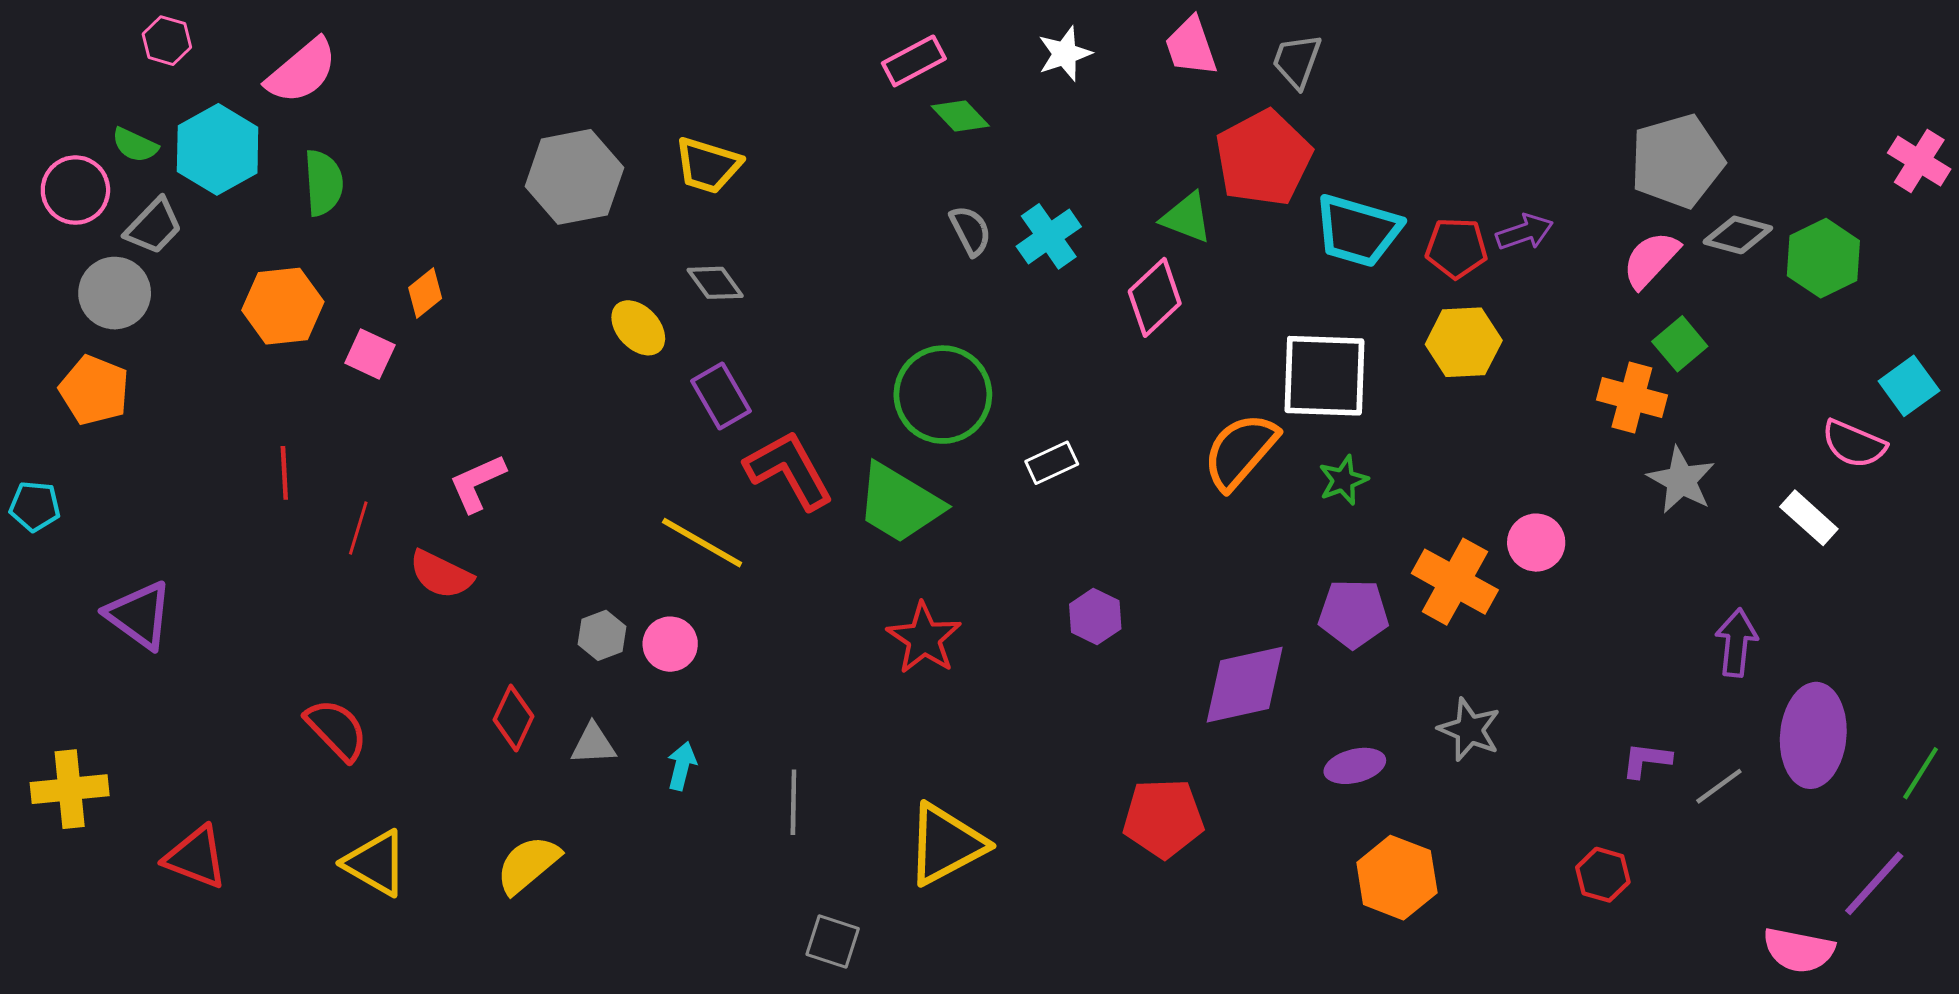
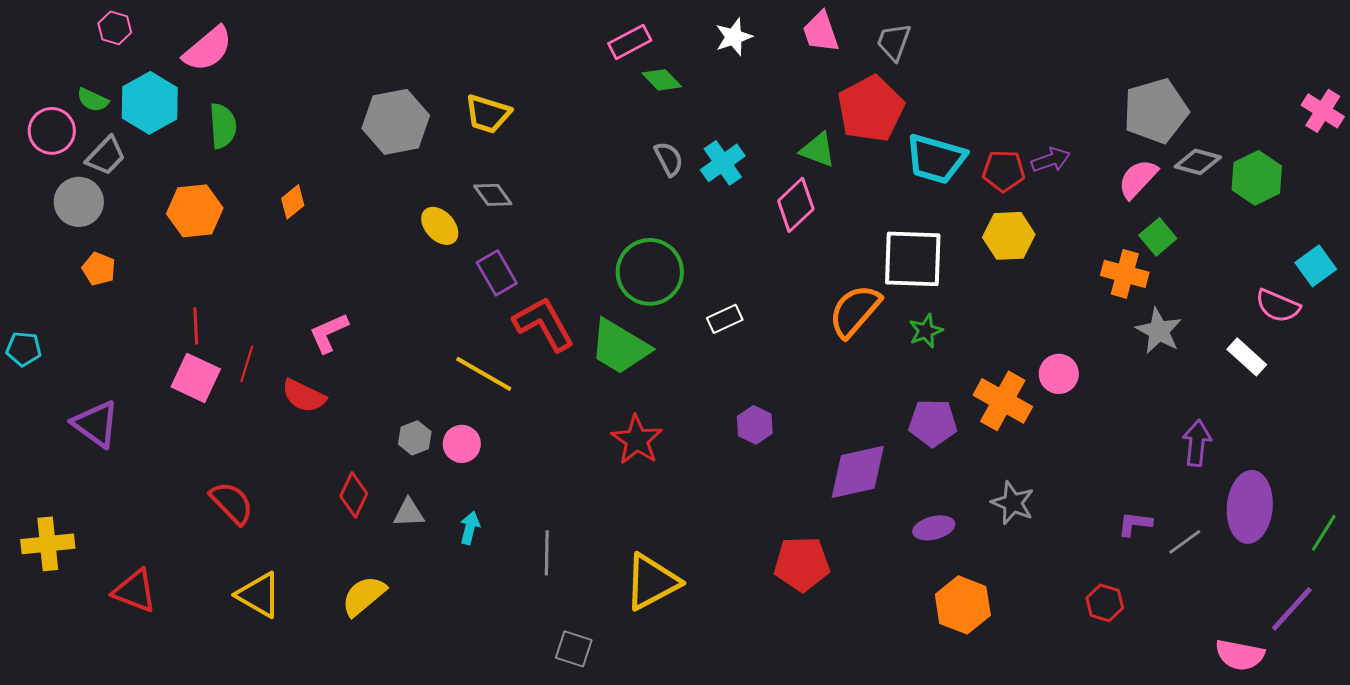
pink square: (370, 354) -> (196, 378), moved, size x1.4
orange pentagon: (94, 390) -> (99, 269), moved, size x0.7

